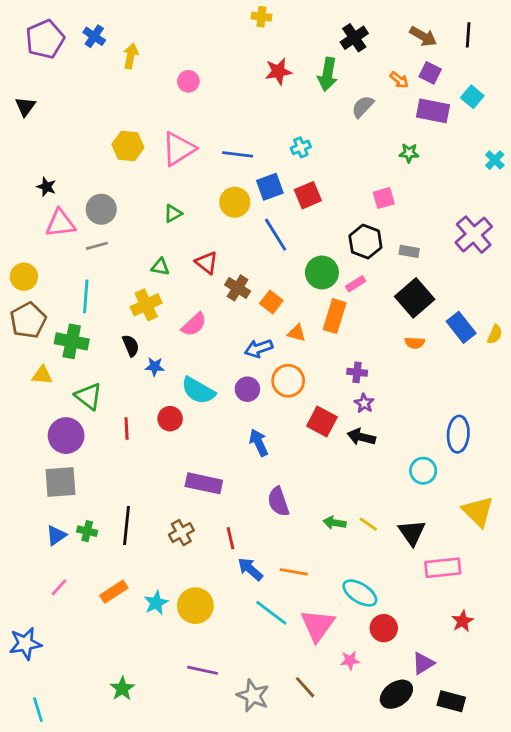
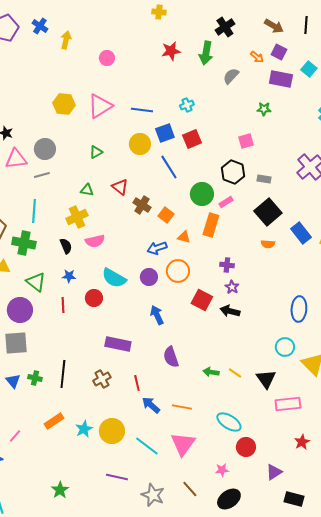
pink semicircle: (194, 325) -> (95, 241), moved, turned 30
blue star: (155, 367) -> (69, 276), moved
cyan circle: (423, 471) -> (285, 347), moved
blue triangle: (56, 535) -> (13, 381), turned -35
pink line: (59, 587) -> (15, 436), moved
cyan line: (271, 613) -> (147, 446), moved
pink triangle: (318, 625) -> (183, 444), moved
black ellipse: (396, 694) -> (229, 499), moved

